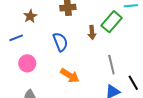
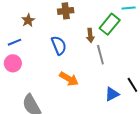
pink circle: (27, 63) -> (13, 63), moved
gray line: (111, 65) -> (100, 55), moved

